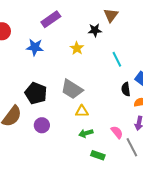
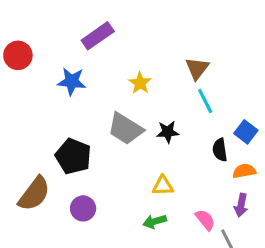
brown triangle: (111, 15) -> (197, 68), moved
black star: (95, 30) -> (168, 132), moved
gray trapezoid: (72, 89) -> (125, 129), moved
yellow triangle: (82, 111) -> (163, 186), moved

